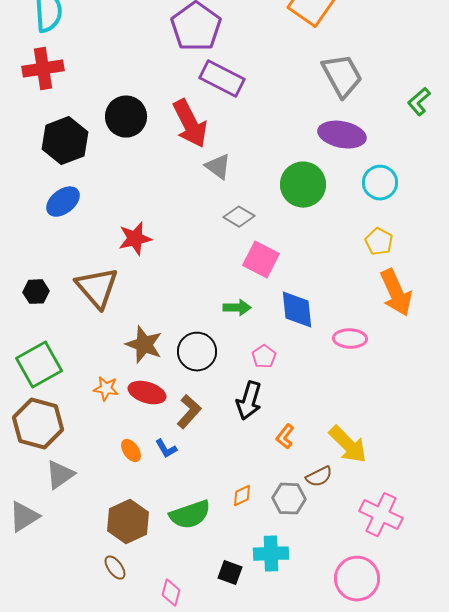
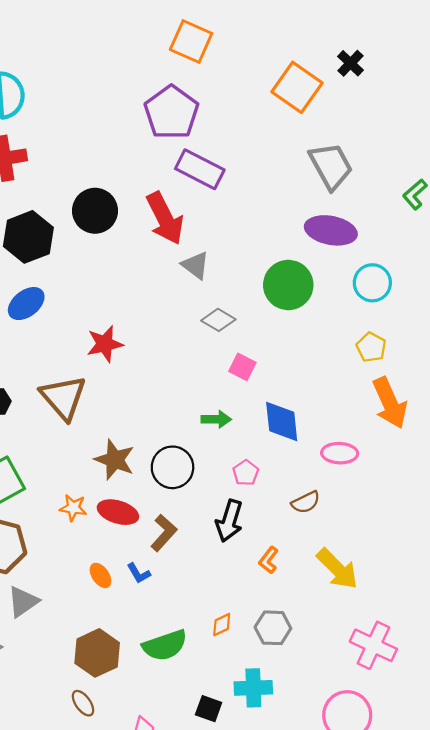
pink square: (261, 260) -> (242, 367), size x0.7
brown semicircle: (319, 477) -> (306, 502), moved

